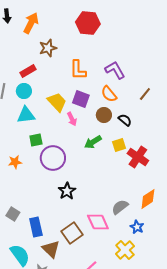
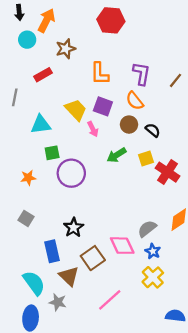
purple L-shape: (115, 70) -> (141, 74), turned 40
cyan circle: (24, 91) -> (27, 40), moved
brown line: (145, 94) -> (175, 80), moved
black star: (67, 191) -> (74, 227), moved
gray square: (13, 214) -> (26, 218), moved
blue star: (137, 227) -> (153, 251), moved

